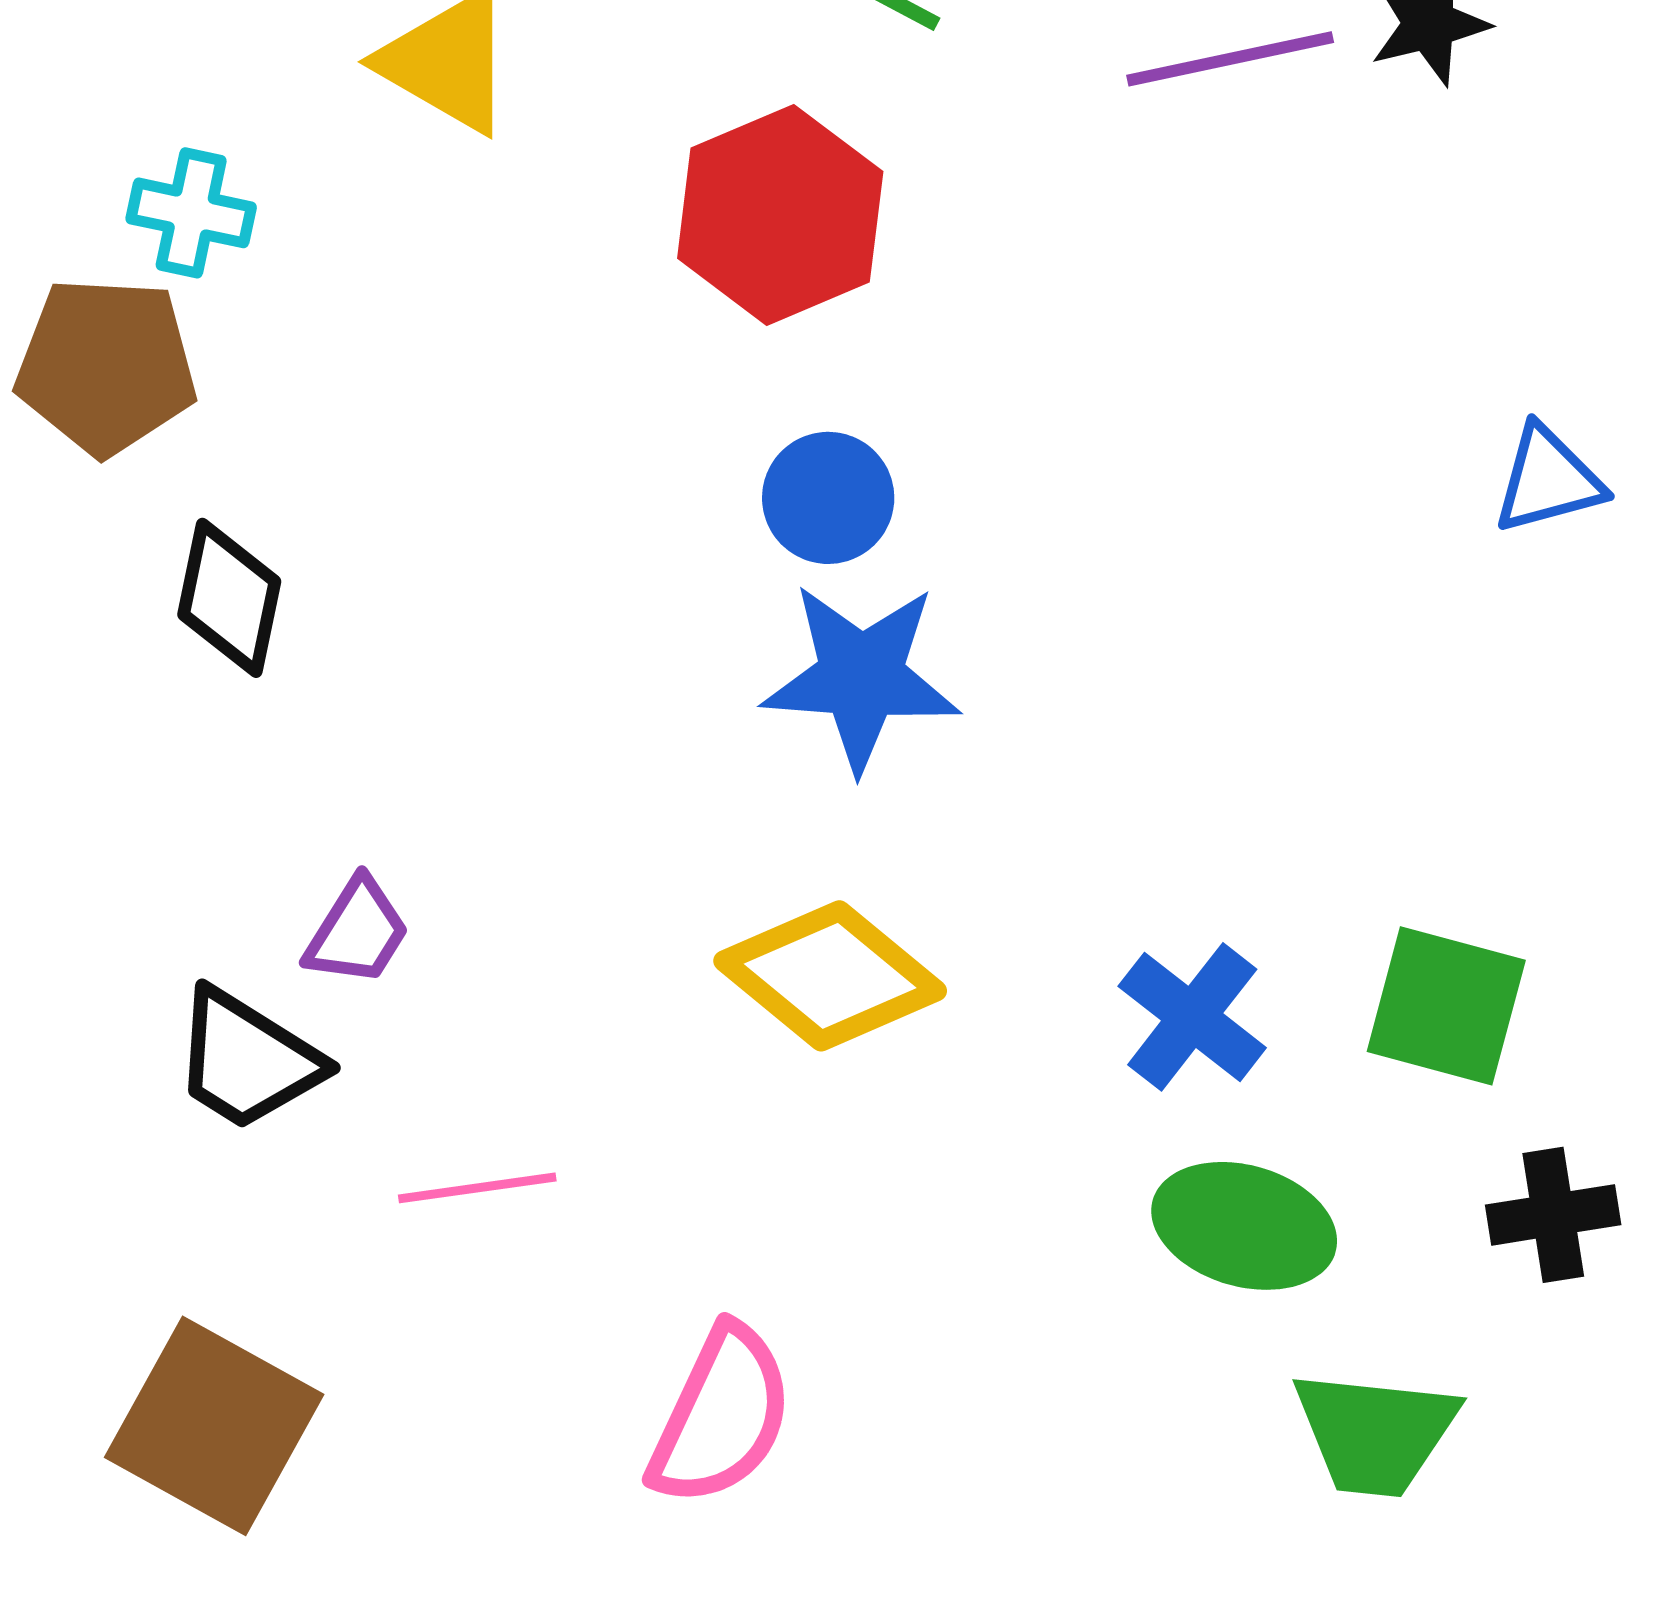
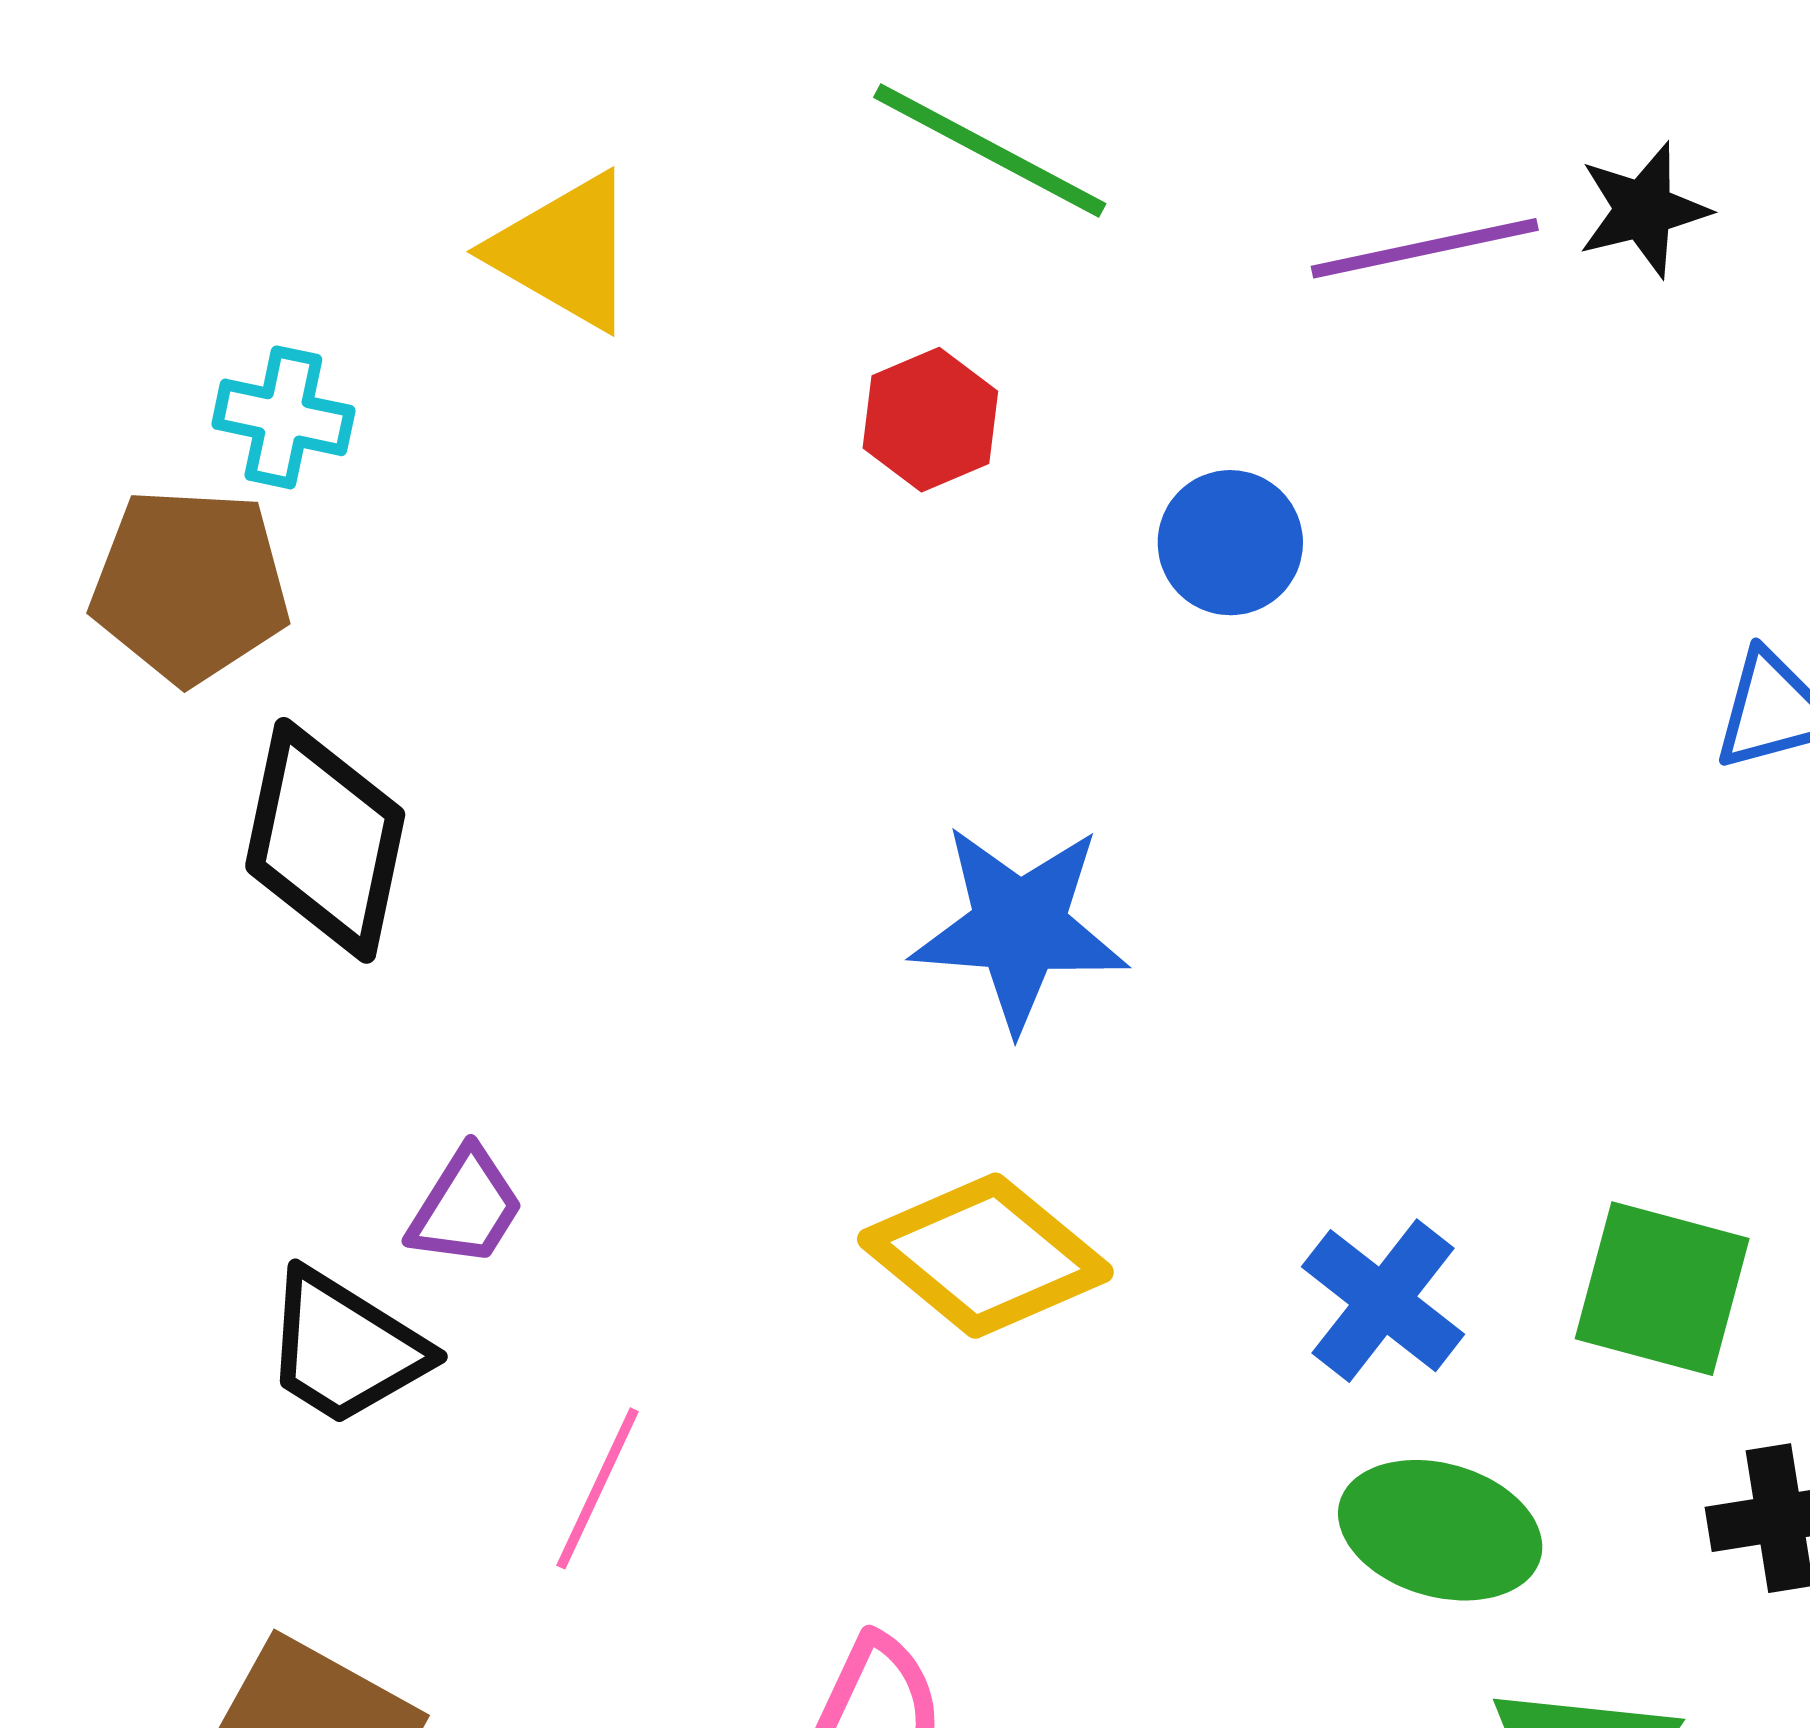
red hexagon: (780, 215) -> (930, 420), size x0.6
blue circle: (828, 498) -> (1230, 543), moved
black diamond: (229, 598) -> (325, 840), size x1.4
pink line: (477, 1188) -> (598, 1488), turned -57

